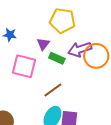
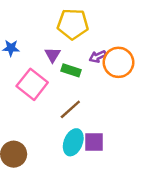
purple arrow: (80, 49) -> (98, 57), size x0.6
pink square: (24, 66) -> (32, 84), turned 30

